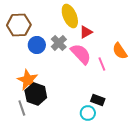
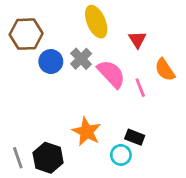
red triangle: (86, 32) -> (137, 40), moved, turned -32
orange star: (28, 80) -> (87, 132), moved
black hexagon: (36, 94) -> (48, 158), moved
gray line: (22, 108) -> (18, 158), moved

